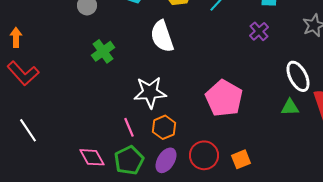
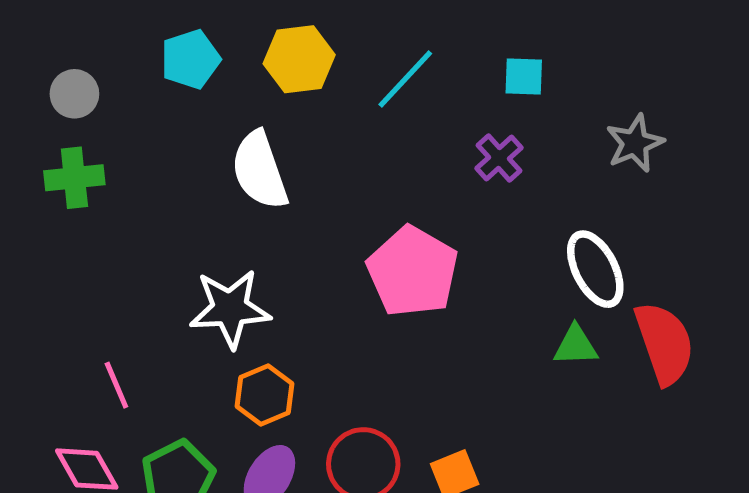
green cross: (103, 51) -> (74, 178), moved, turned 30
pink pentagon: (224, 98) -> (413, 272), moved
pink line: (129, 127) -> (116, 385), moved

